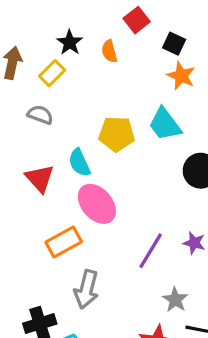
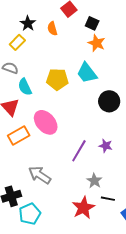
cyan semicircle: (79, 163) -> (25, 87), moved
orange rectangle: (64, 242) -> (19, 136), moved
gray arrow: (86, 289) -> (40, 175), turned 110

